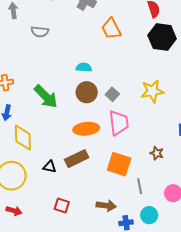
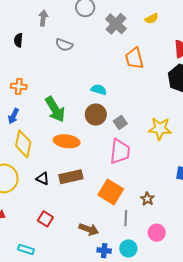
orange ellipse: (86, 129) -> (67, 141), moved
brown star: (157, 153) -> (147, 199), moved

